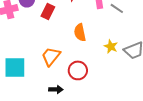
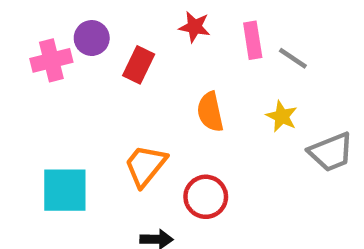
yellow star: (111, 46) -> (282, 116), moved

